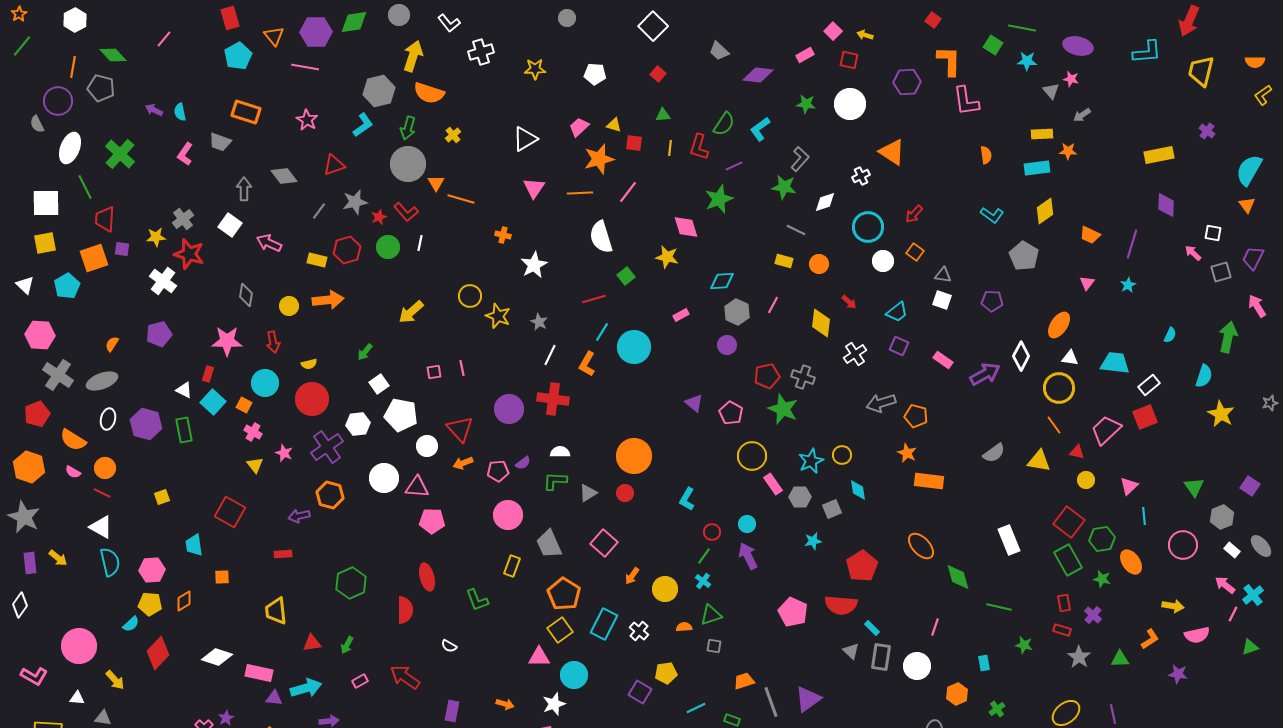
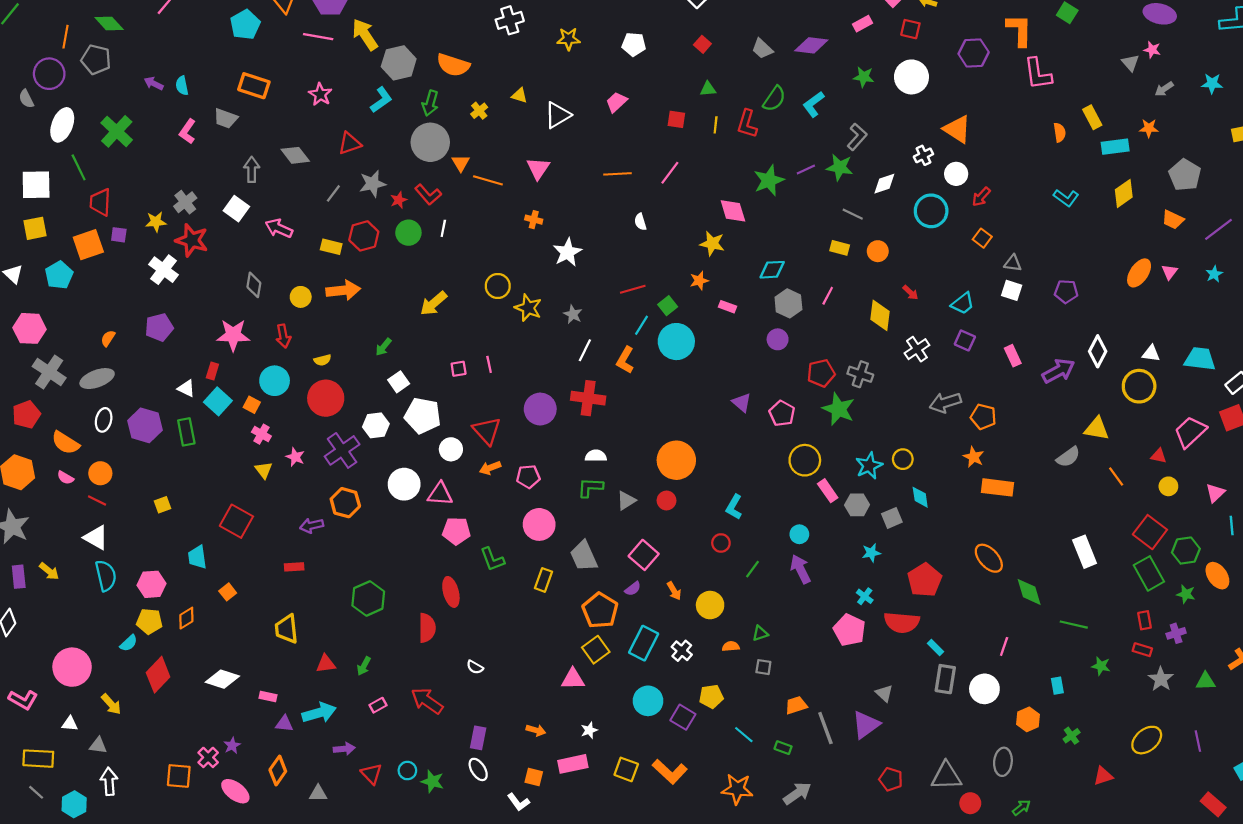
gray trapezoid: (719, 51) -> (762, 49), moved
yellow arrow: (413, 56) -> (365, 34), moved, turned -52
cyan star: (1027, 61) -> (1212, 83), moved
yellow triangle: (614, 125) -> (520, 95), moved
yellow rectangle: (1042, 134) -> (1092, 117), moved, turned 65
orange star: (599, 159) -> (699, 281), moved, size x0.6
purple line: (734, 166) -> (806, 170), moved
pink triangle: (534, 188) -> (538, 168), moved
white semicircle: (601, 237) -> (640, 222), size x0.5
purple line: (1132, 244) -> (1219, 229), turned 36
gray pentagon: (1024, 256) -> (1185, 175), moved
white circle: (883, 261) -> (956, 174), moved
green square: (626, 276) -> (668, 306), moved
pink rectangle: (681, 315) -> (727, 307), turned 49
orange ellipse: (1059, 325) -> (1139, 273), moved
pink rectangle: (943, 360) -> (1013, 356), turned 30
orange line: (1054, 425) -> (1116, 477), moved
yellow triangle: (1039, 461) -> (1097, 429), moved
purple semicircle: (523, 463) -> (633, 589), moved
red circle: (712, 532) -> (721, 543), moved
orange arrow: (632, 576) -> (674, 591), turned -66
orange square: (222, 577) -> (228, 592), turned -35
cyan cross: (703, 581) -> (865, 596), moved
green L-shape: (477, 600) -> (492, 559), moved
green triangle: (711, 615) -> (760, 633), size x0.7
purple cross: (1093, 615) -> (1176, 633), turned 30
gray triangle: (851, 651) -> (884, 693), moved
pink rectangle: (259, 673) -> (268, 696), size x0.6
cyan circle: (574, 675) -> (648, 701), moved
white star: (554, 704) -> (589, 730), size x0.7
cyan line: (696, 708) -> (744, 735), turned 66

